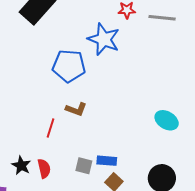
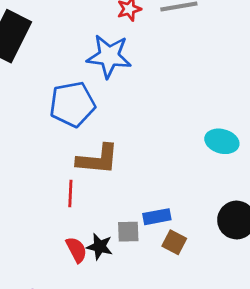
brown L-shape: (76, 109) -> (98, 159), size x1.5
black star: (21, 165) -> (100, 247), moved

